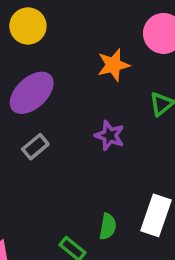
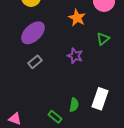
orange star: (113, 65) -> (77, 18), turned -30

